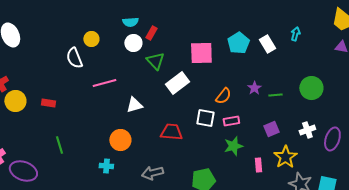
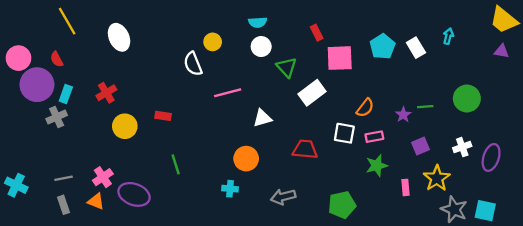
red rectangle: (151, 33) -> (317, 33), moved, turned -56
purple star: (254, 88) -> (403, 115), moved
yellow circle: (15, 101) -> (125, 126), moved

